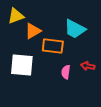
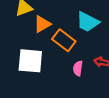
orange rectangle: (53, 46) -> (64, 40), turned 30

